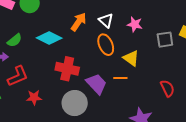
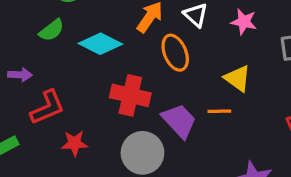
green semicircle: (14, 40) -> (52, 30), moved
orange ellipse: (106, 45) -> (175, 53), moved

